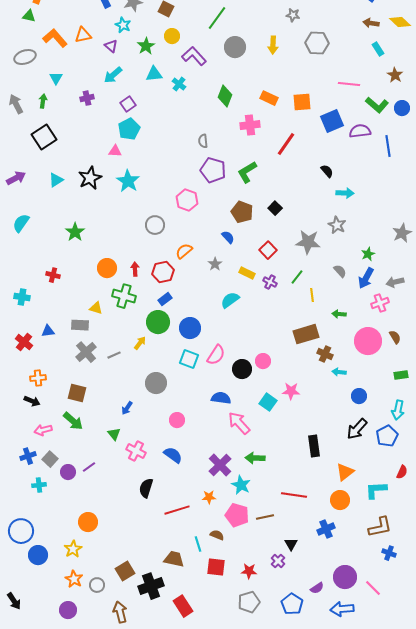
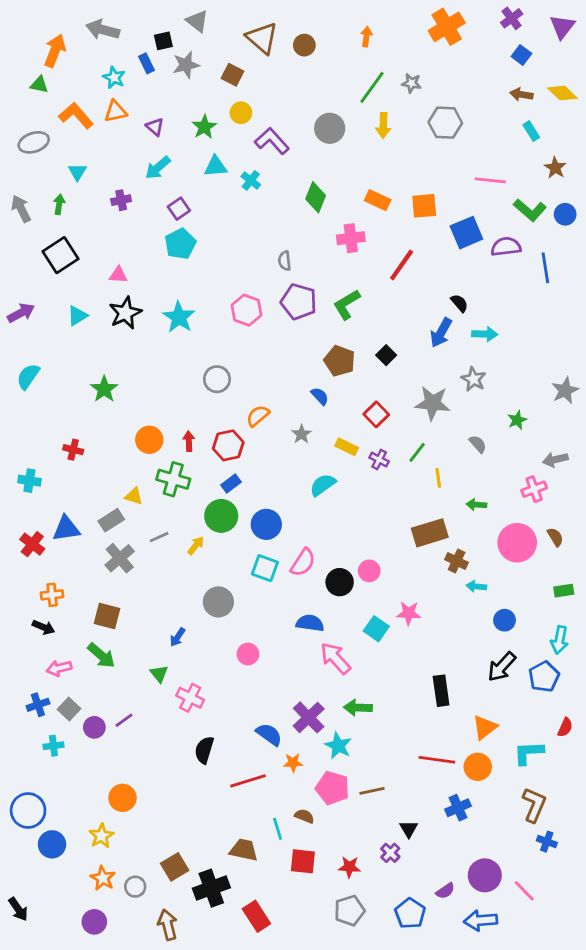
green line: (217, 18) -> (372, 87), moved
cyan star: (123, 25) -> (114, 78), moved
pink triangle: (115, 151) -> (118, 275), moved
pink hexagon: (187, 200) -> (247, 310), moved
blue arrow: (366, 278) -> (441, 333), moved
gray rectangle: (80, 325) -> (111, 520), turned -36
blue triangle: (48, 331) -> (66, 529), size x1.5
gray line: (114, 355) -> (159, 537), moved
blue semicircle: (173, 455) -> (269, 734), moved
red line: (294, 495) -> (437, 760), moved
brown L-shape: (380, 527) -> (534, 805), turned -55

